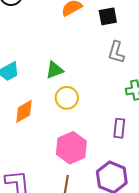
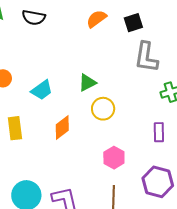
gray L-shape: (116, 52) -> (146, 57), size x1.4
pink hexagon: (71, 148) -> (114, 158), size x0.7

